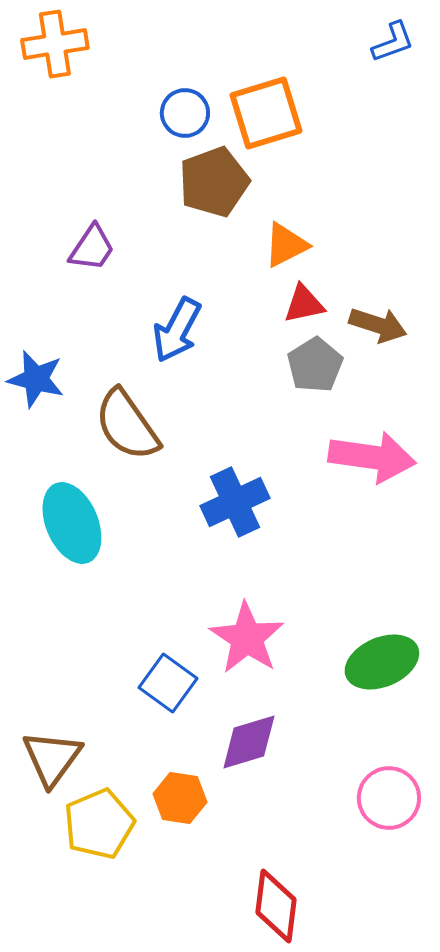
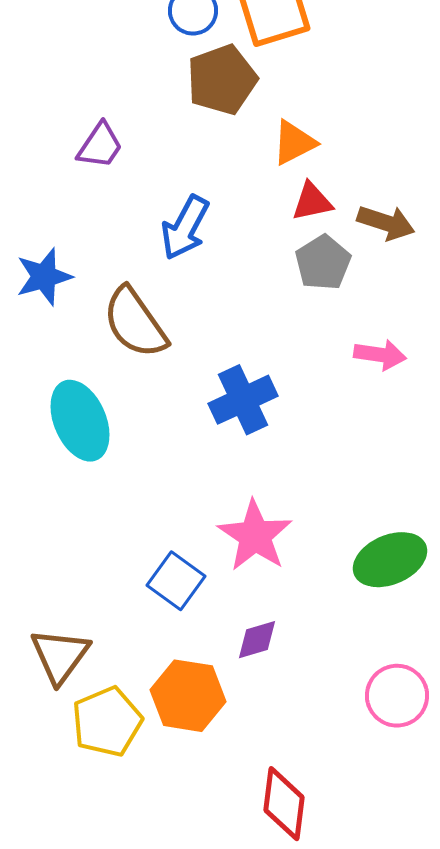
blue star: (36, 379) -> (44, 277), turned -30
pink arrow: (372, 457) -> (380, 355), size x0.6
purple diamond: (249, 742) -> (257, 640), size x0.7
orange hexagon: (180, 798) -> (188, 696), size x1.4

